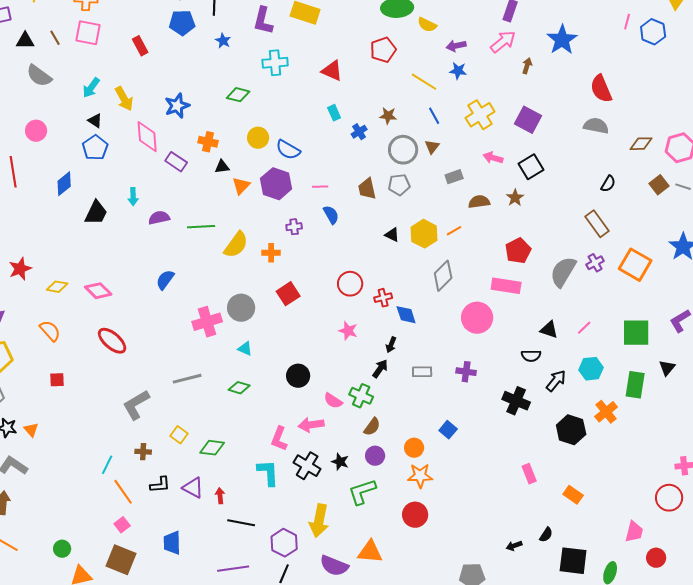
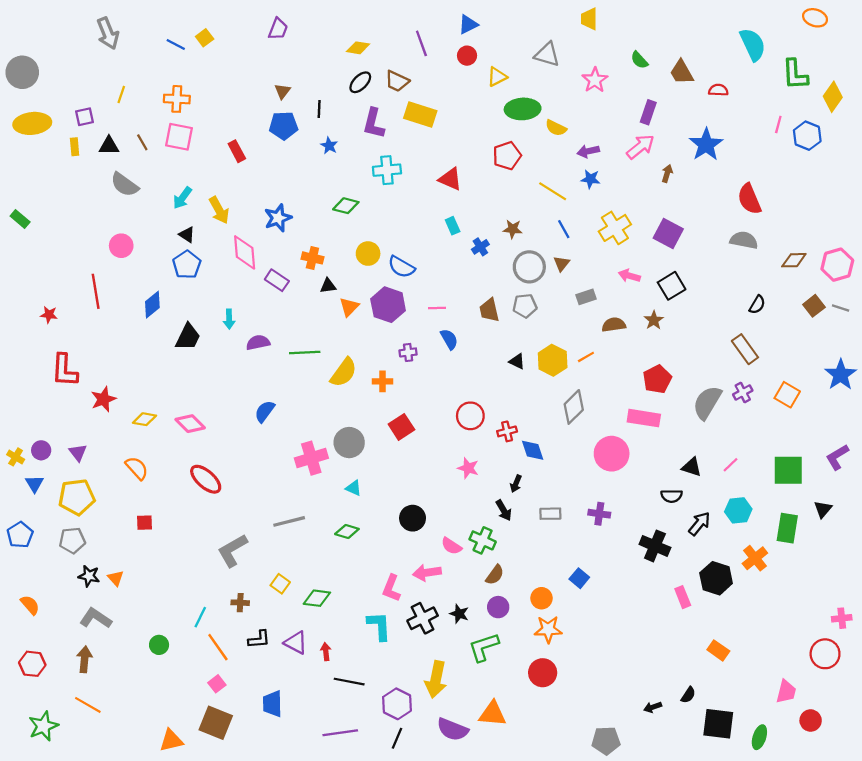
orange square: (635, 265) -> (787, 395), size x0.7
black arrow: (380, 369) -> (504, 510), turned 114
black cross: (307, 466) -> (423, 618), turned 32
pink rectangle: (529, 474) -> (683, 597), moved
green circle: (62, 549) -> (159, 645), moved

